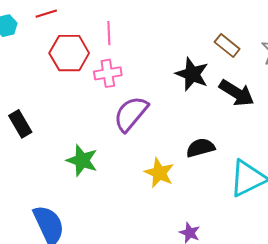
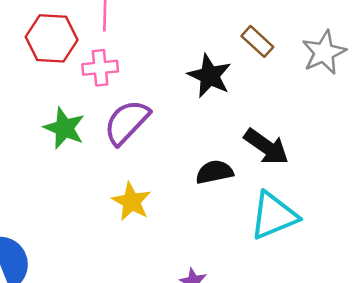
black arrow: (237, 93) -> (266, 147), moved
green star: (82, 160) -> (64, 128), moved
yellow star: (159, 173) -> (131, 202), moved

